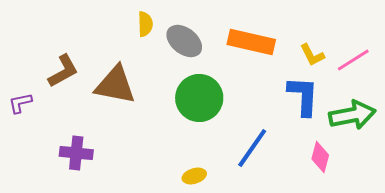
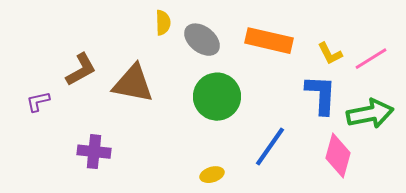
pink diamond: (320, 157) -> (338, 156), size x1.4

